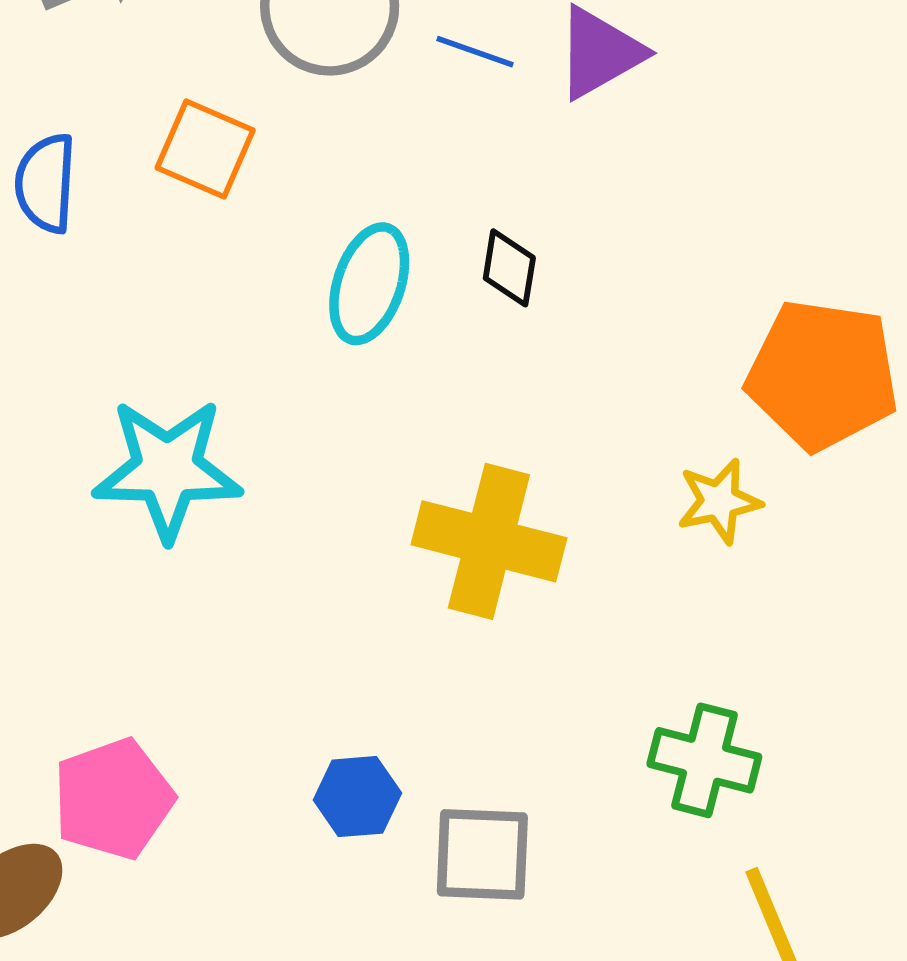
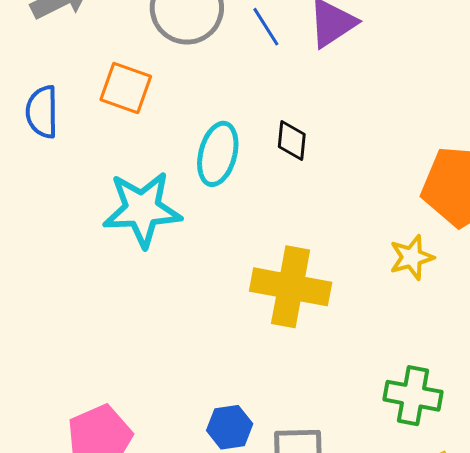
blue line: (475, 52) -> (266, 27), turned 42
cyan star: (167, 469) -> (142, 209), moved

